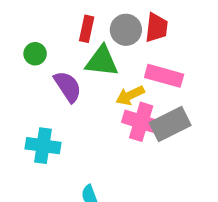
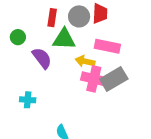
yellow arrow: (130, 95) -> (85, 61), turned 42
cyan cross: (43, 146) -> (28, 100), size x0.7

